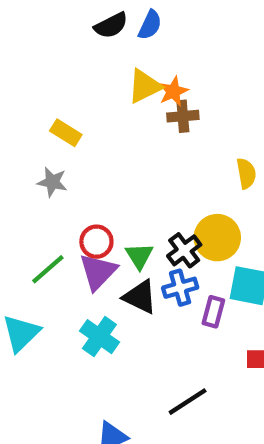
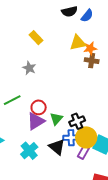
yellow rectangle: (66, 133) -> (36, 38), moved
gray star: (52, 182) -> (29, 68), moved
yellow circle: (217, 238) -> (86, 137), moved
green line: (48, 269) -> (12, 100), moved
black triangle: (140, 297) -> (57, 147), moved

